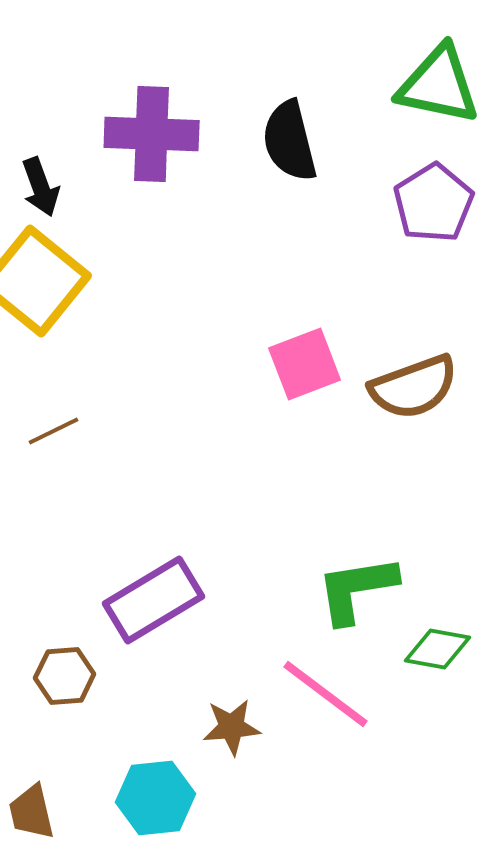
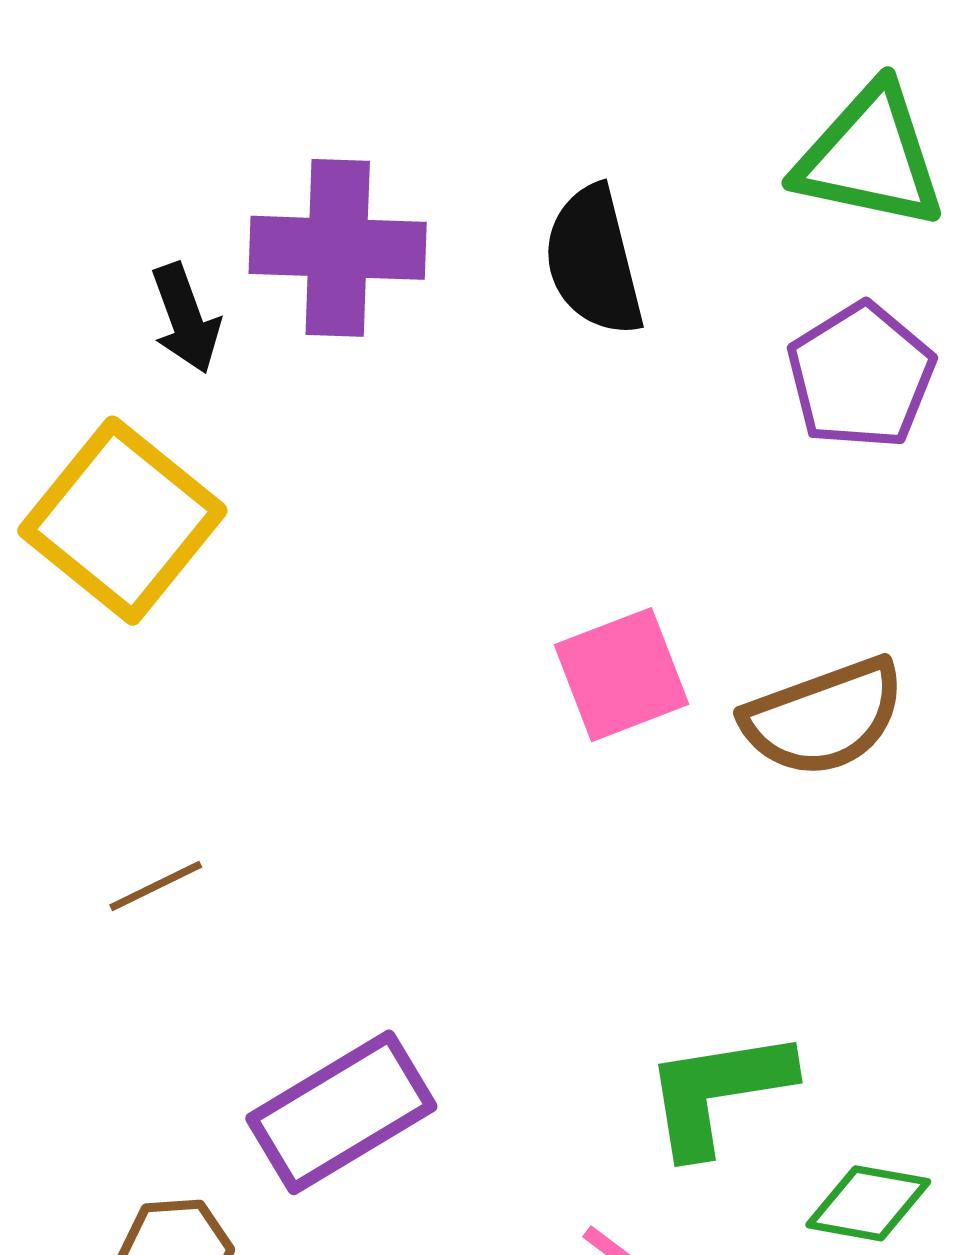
black arrow: (41, 187) -> (186, 318), moved
brown line: (54, 431) -> (156, 886), moved

